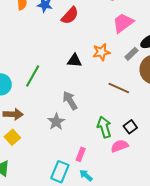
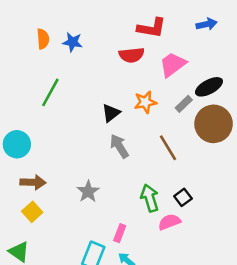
red semicircle: (70, 16) -> (132, 55), moved, turned 42
black triangle: (74, 60) -> (111, 113), turned -42
green line: (33, 76) -> (50, 92), moved
brown line: (119, 88) -> (168, 148), turned 35
gray arrow: (70, 101) -> (119, 146), moved

